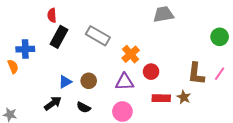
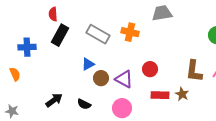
orange cross: (131, 54) -> (130, 32), moved, turned -36
orange semicircle: (13, 66) -> (15, 74), moved
brown circle: (89, 81) -> (101, 78), moved
blue triangle: (65, 82) -> (88, 64), moved
purple triangle: (124, 82) -> (124, 79), turned 30

